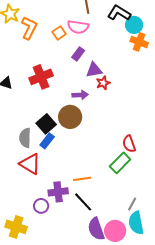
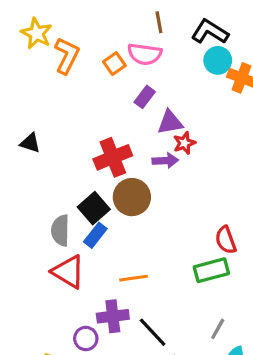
cyan circle: (134, 25) -> (218, 60), moved
red cross: (41, 77) -> (113, 157), moved
purple arrow: (80, 95) -> (165, 161), moved
green rectangle: (120, 163) -> (211, 270), turned 30
orange line: (82, 179) -> (133, 278), moved
gray line: (132, 204) -> (218, 329), moved

